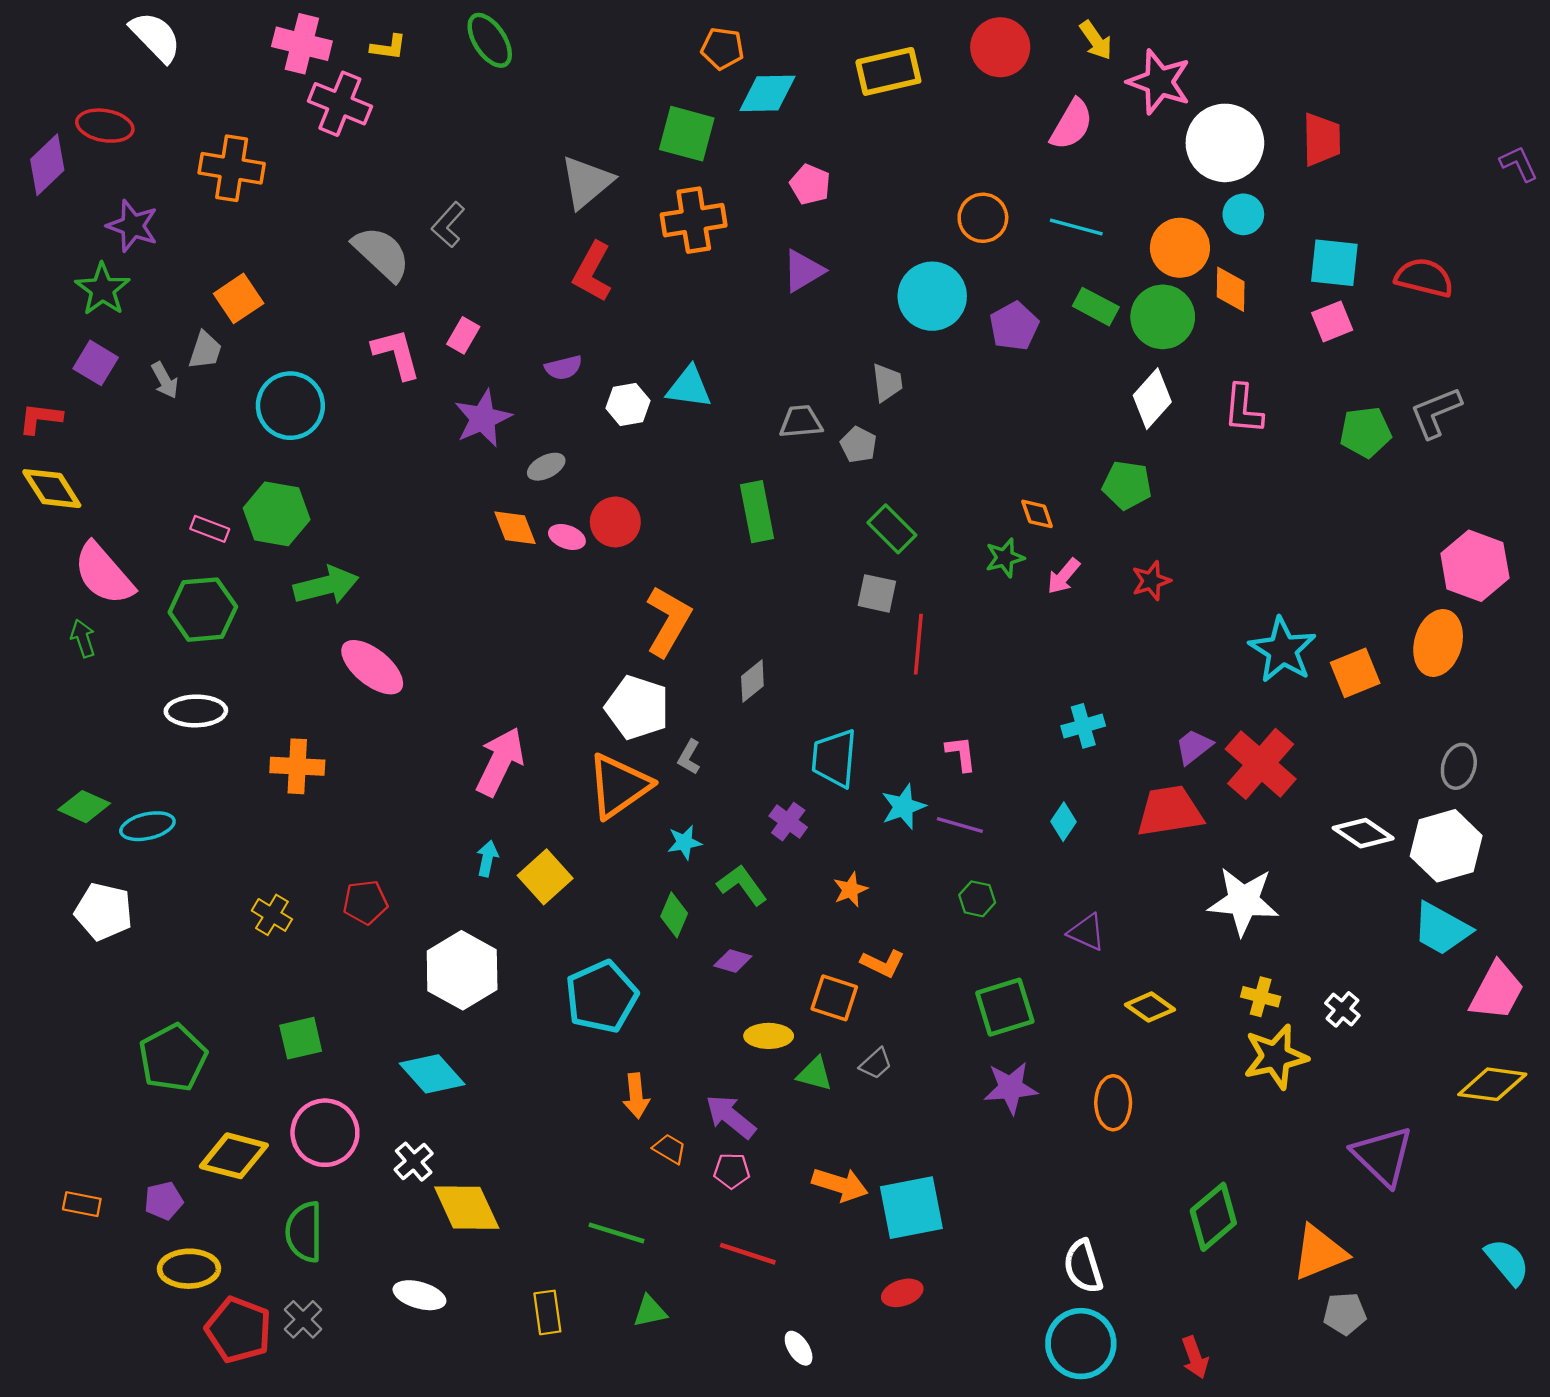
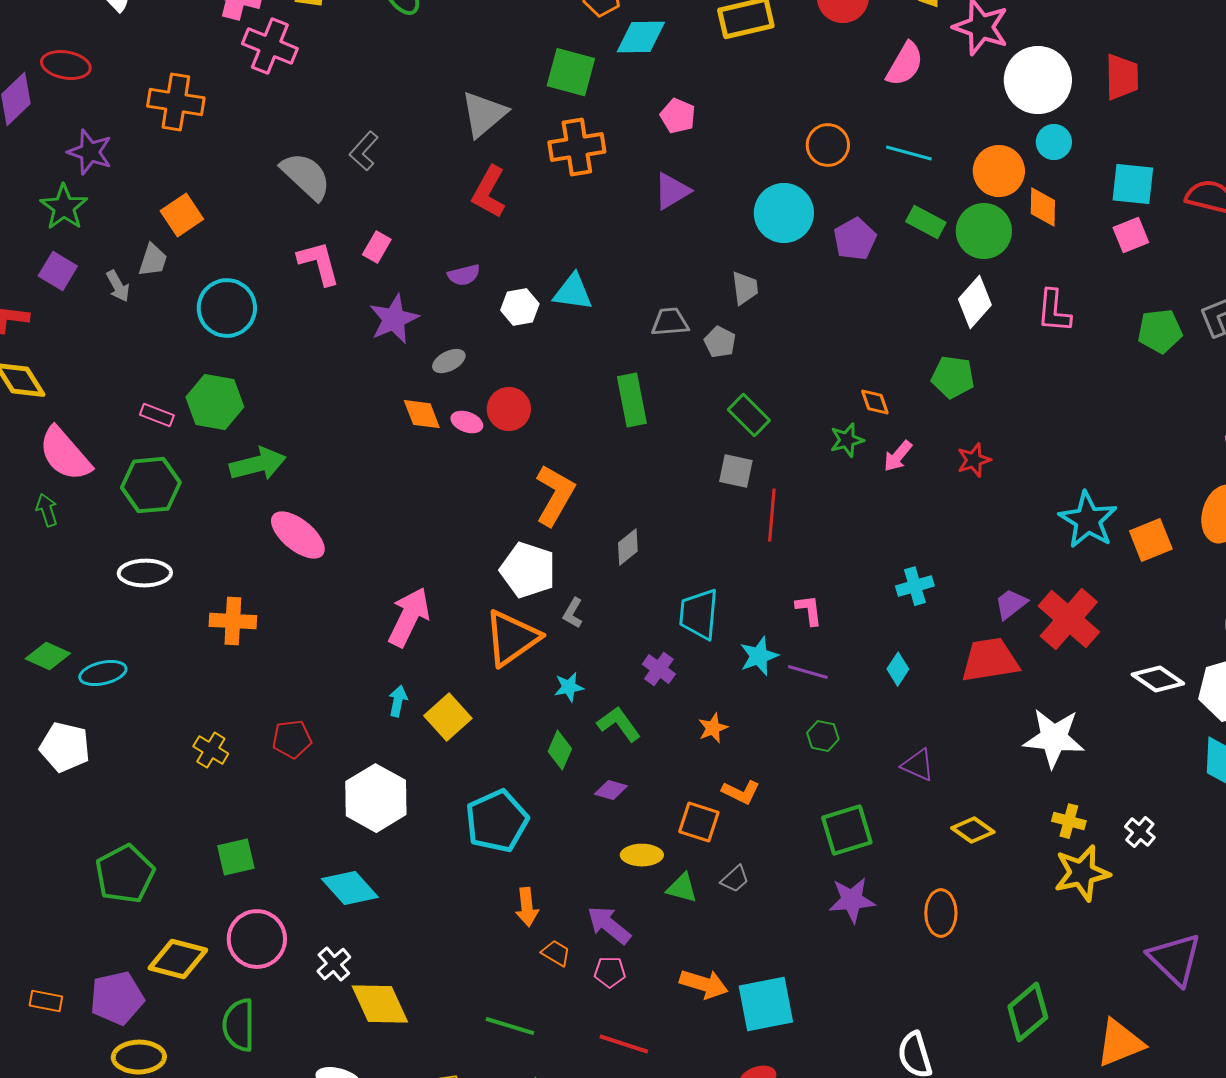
purple pentagon: (164, 1201) -> (117, 998), size x1.6

